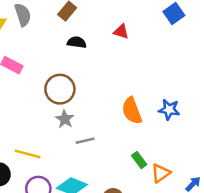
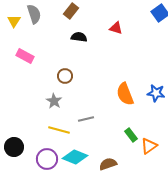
brown circle: (60, 89) -> (65, 76), size x0.6
gray star: (65, 119) -> (54, 101), moved
yellow line: (27, 154) -> (59, 130), moved

